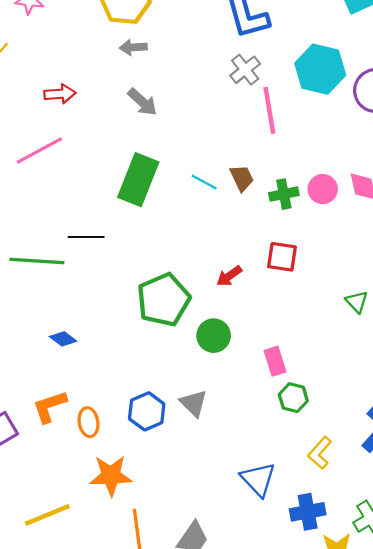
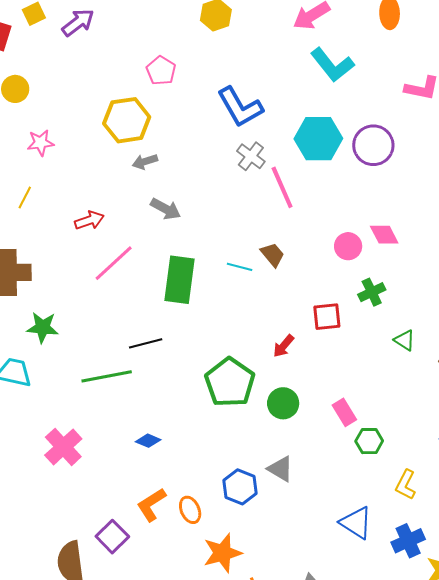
pink line: (39, 151) -> (114, 263), moved
green cross: (284, 194) -> (372, 292), moved

